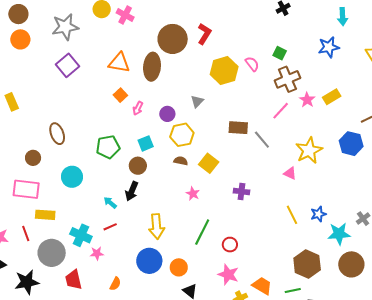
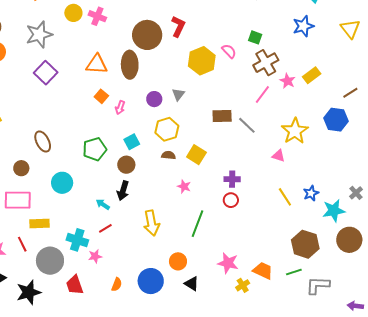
purple circle: (167, 114) -> (154, 99), moved
red circle: (230, 245) -> (231, 200), moved
blue circle: (149, 261) -> (151, 281), moved

